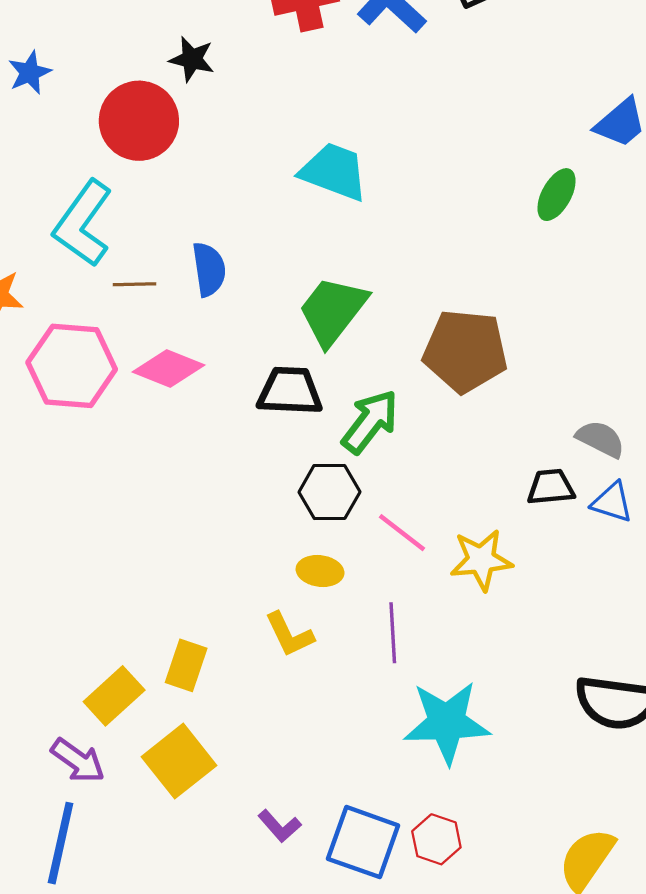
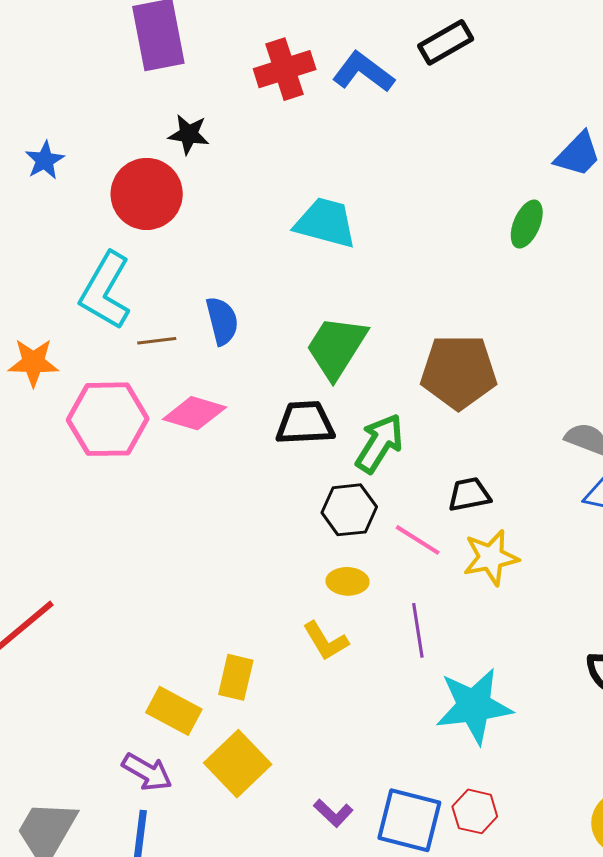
black trapezoid: (551, 487) -> (469, 494), moved
yellow rectangle: (114, 696) -> (174, 711), turned 76

